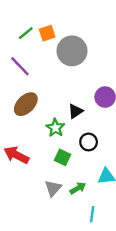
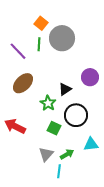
green line: (26, 33) -> (39, 44), moved, turned -48
orange square: (47, 33) -> (41, 23), turned -32
black circle: (89, 142) -> (76, 115), size x1.5
cyan line: (92, 214) -> (59, 171), moved

